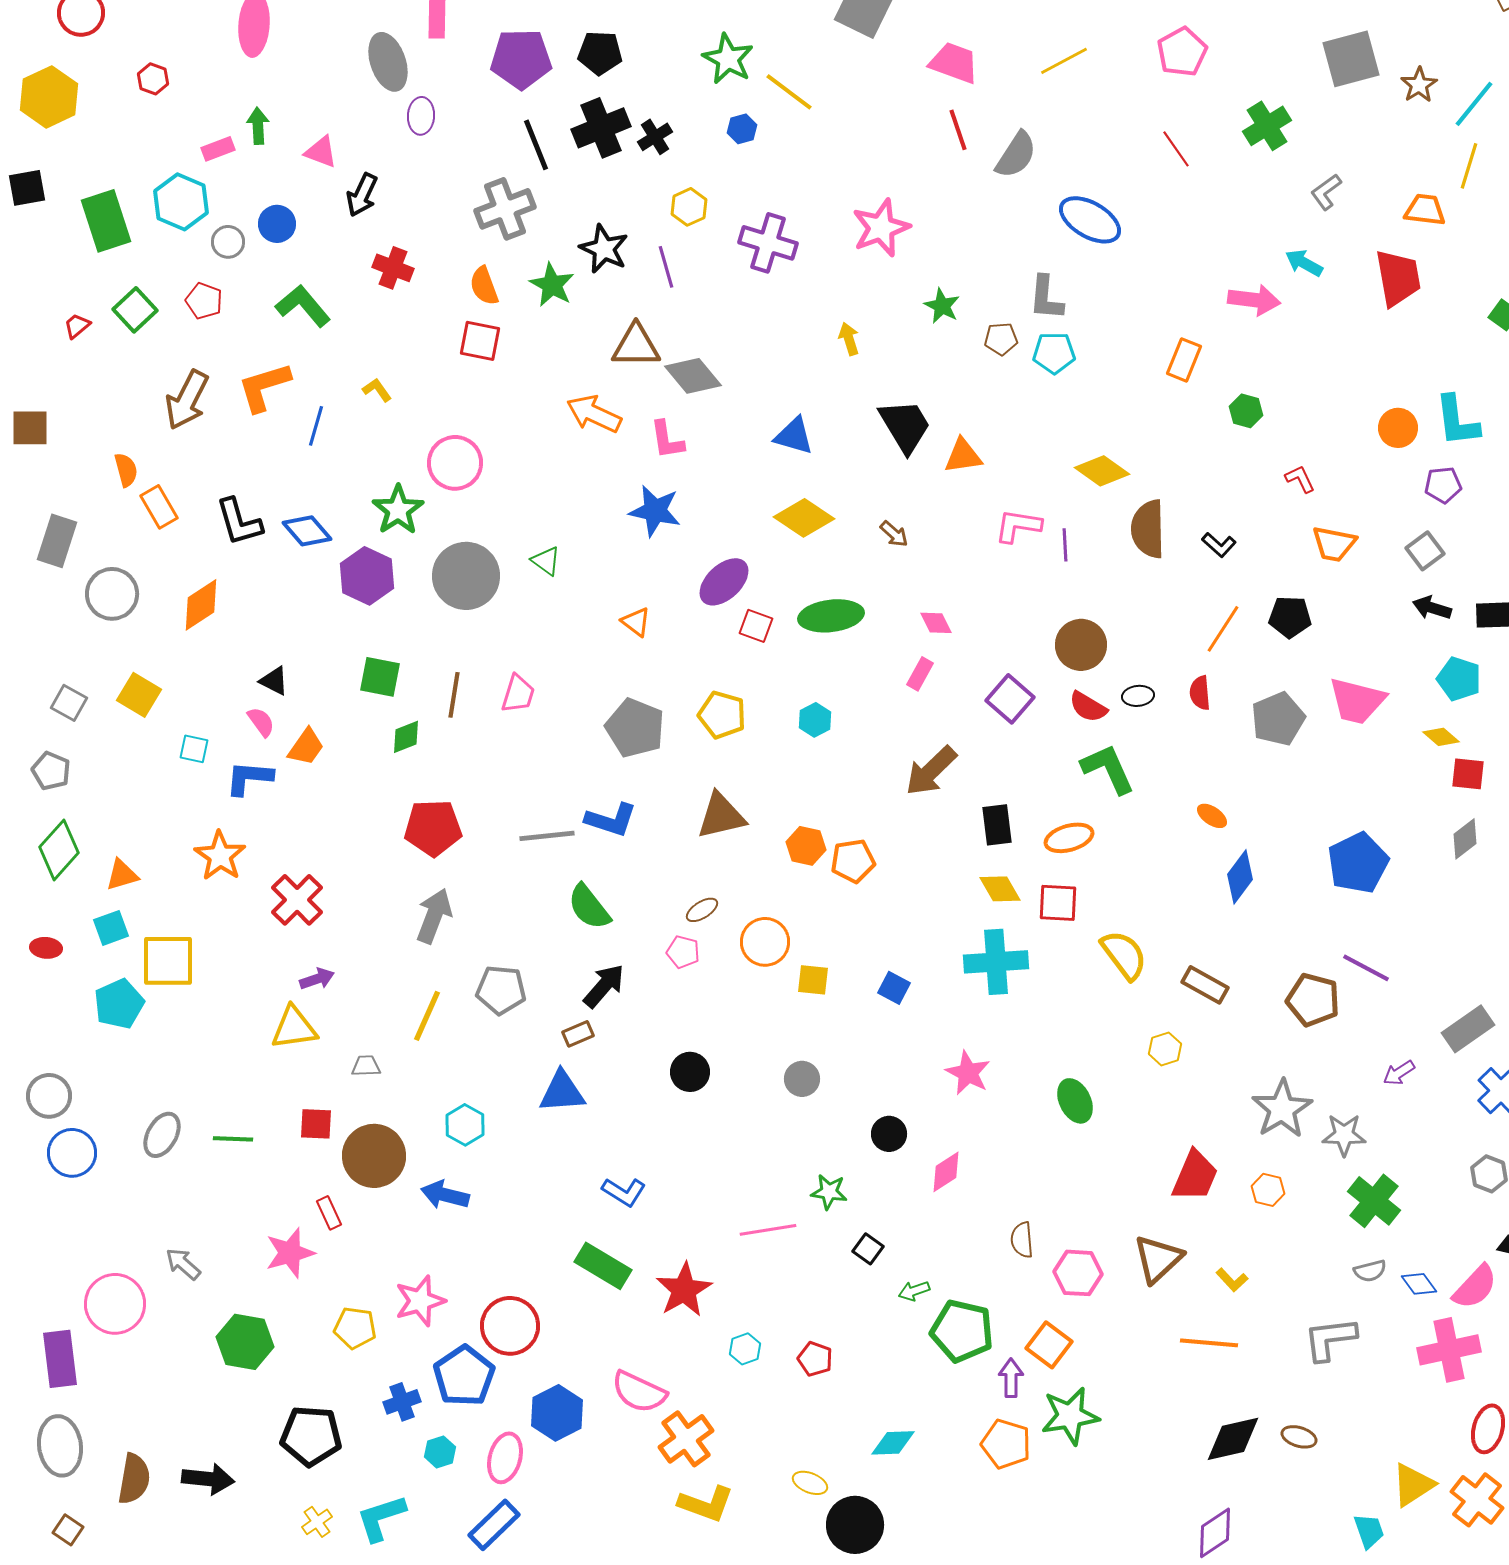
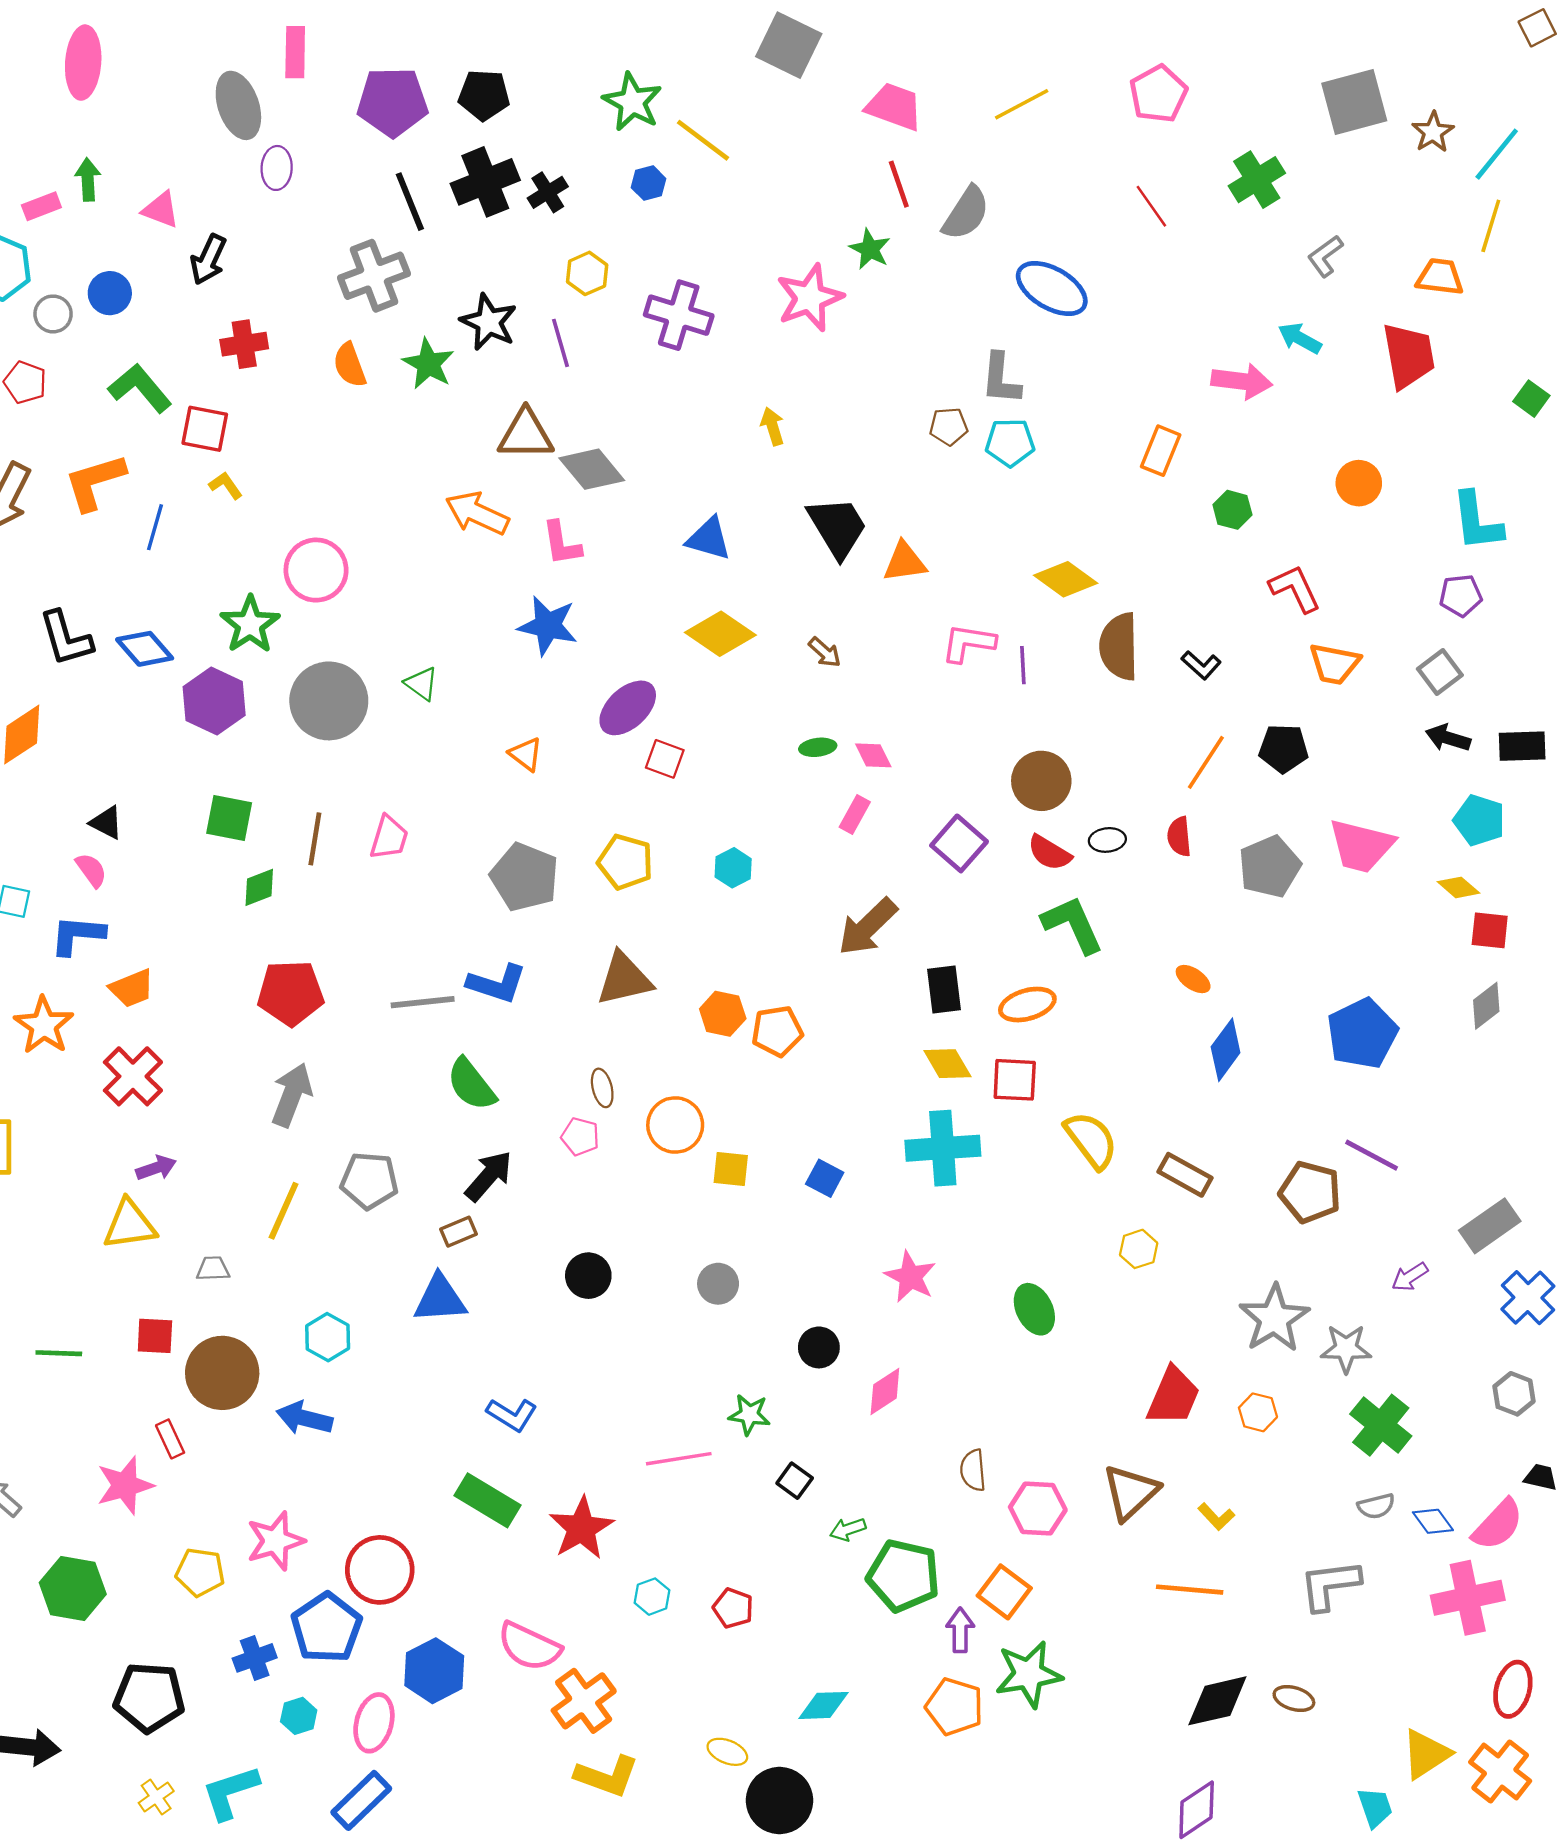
red cross: (393, 268) -> (244, 344), turned -30
green star: (942, 306) -> (870, 249), moved
red square: (480, 341) -> (205, 429), moved
orange circle: (1398, 428) -> (1359, 483), moved
red L-shape: (1300, 479) -> (1295, 589), size x1.5
green ellipse: (831, 616) -> (818, 747), moved, size x0.5
orange trapezoid: (306, 747) -> (132, 988), moved, turned 33
brown ellipse: (702, 910) -> (602, 1088), turned -72

